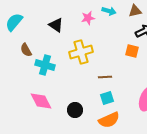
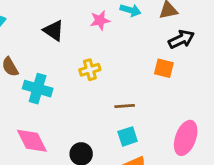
yellow cross: (81, 52) -> (90, 70), size x0.6

